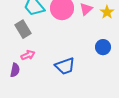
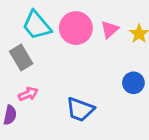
blue trapezoid: (65, 66) -> (80, 109), turned 40

